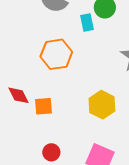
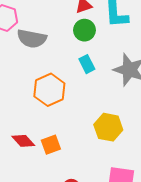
cyan rectangle: (87, 22) -> (87, 64), moved

